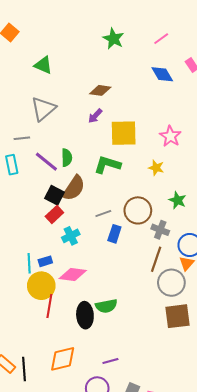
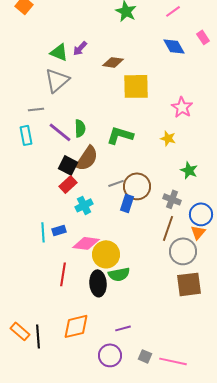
green triangle: (43, 65) -> (59, 52), moved
purple arrow: (95, 116) -> (80, 48), moved
yellow square: (124, 133) -> (136, 86), moved
brown circle: (138, 210) -> (137, 186), moved
yellow circle: (41, 286) -> (106, 254), moved

